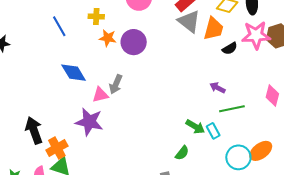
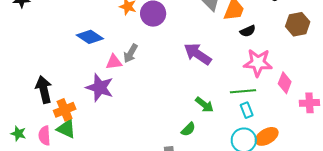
pink star: (256, 35) -> (258, 63), moved
blue diamond: (74, 73) -> (90, 37), turned -32
purple arrow: (218, 88) -> (198, 54), moved, size x1.8
cyan rectangle: (213, 131) -> (247, 110), moved

